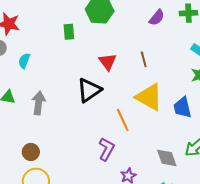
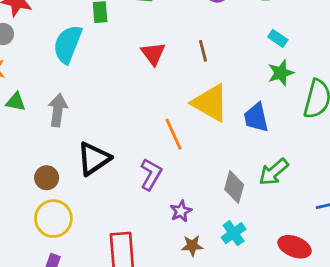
cyan semicircle: (24, 61) -> (68, 44), moved, size x1.8
black triangle: (89, 90) -> (94, 159), moved
gray diamond: (167, 158) -> (234, 187), turned 35

